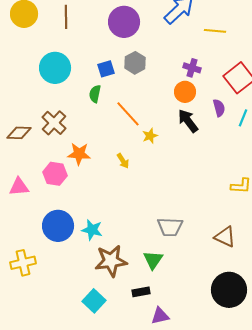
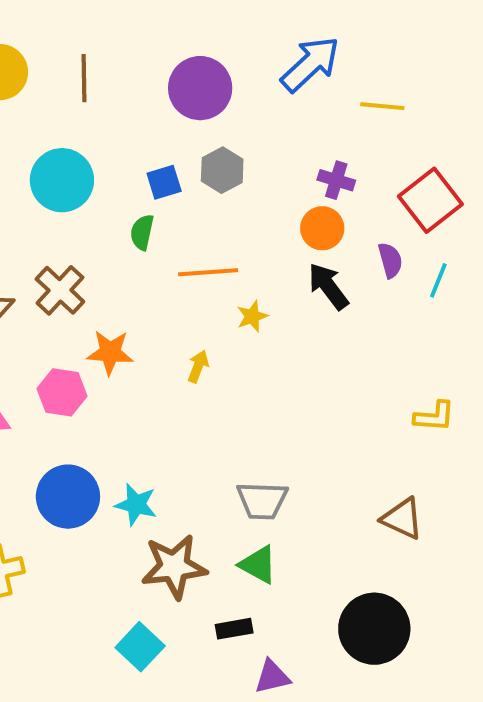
orange line: (128, 114) -> (208, 272), turned -52
yellow arrow: (123, 161) -> (198, 366), turned -126
gray trapezoid: (170, 227) -> (262, 501), moved
green triangle: (153, 260) -> (258, 565), turned -35
black circle: (229, 290) -> (374, 629), moved

